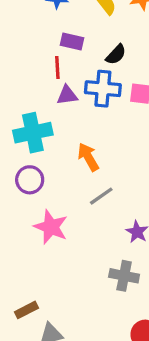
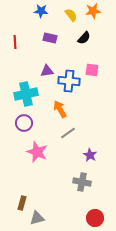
black semicircle: (116, 55) -> (84, 38), moved
red line: (57, 68) -> (15, 42), moved
blue cross: (103, 89) -> (69, 81), moved
brown rectangle: (26, 310) -> (22, 203), turned -48

